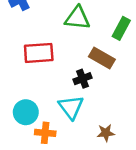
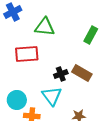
green triangle: (77, 18) -> (45, 27), moved
brown rectangle: (102, 58) -> (82, 73), moved

